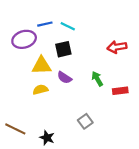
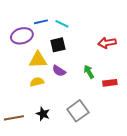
gray square: (85, 121) -> (78, 111), size x1.5
brown line: (15, 129) -> (14, 118), turned -36
black star: (47, 138) -> (43, 114), moved

